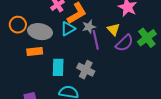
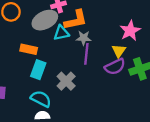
yellow triangle: (113, 29) -> (119, 51), moved
gray ellipse: (40, 32) -> (45, 20), moved, turned -55
orange rectangle: (35, 52) -> (29, 49), moved

